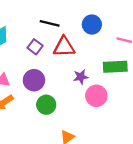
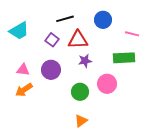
black line: (50, 23) -> (65, 19), turned -30
purple star: (81, 77) -> (85, 61), moved
green circle: (46, 105) -> (80, 92), moved

